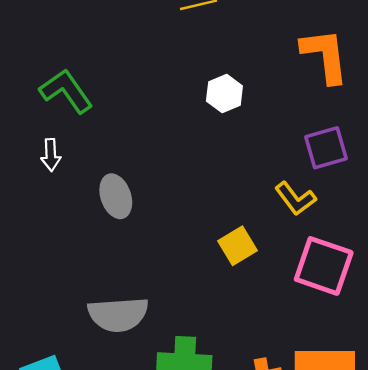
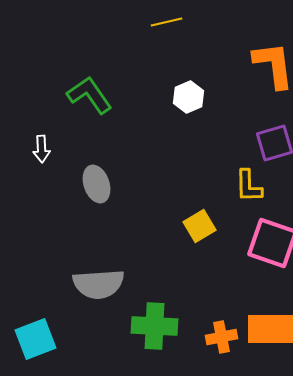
green L-shape: (66, 91) -> (90, 95), moved
yellow L-shape: (295, 199) -> (249, 186), turned 36

